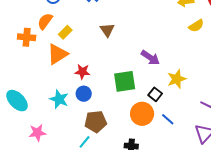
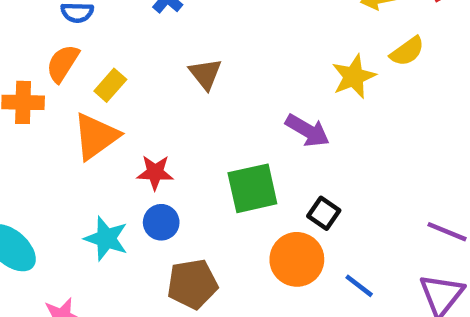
yellow star: (177, 79) -> (354, 77), moved
blue line: (168, 119) -> (359, 286), moved

